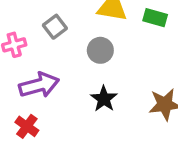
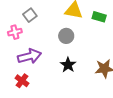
gray square: (55, 27) -> (30, 15), moved

